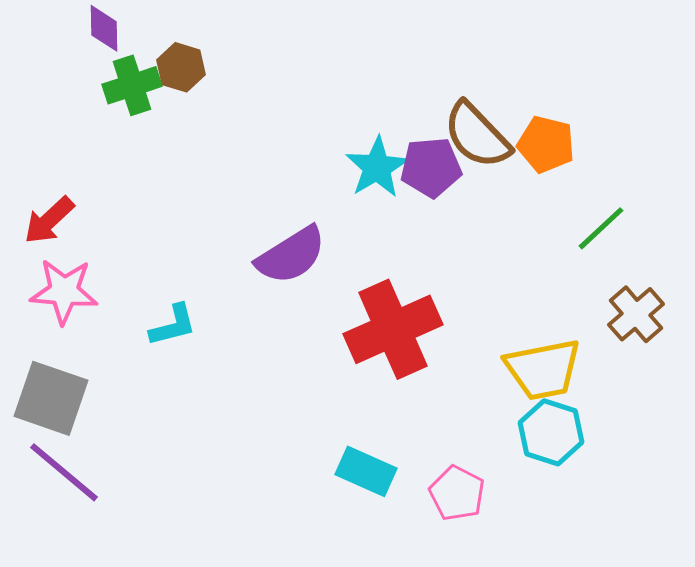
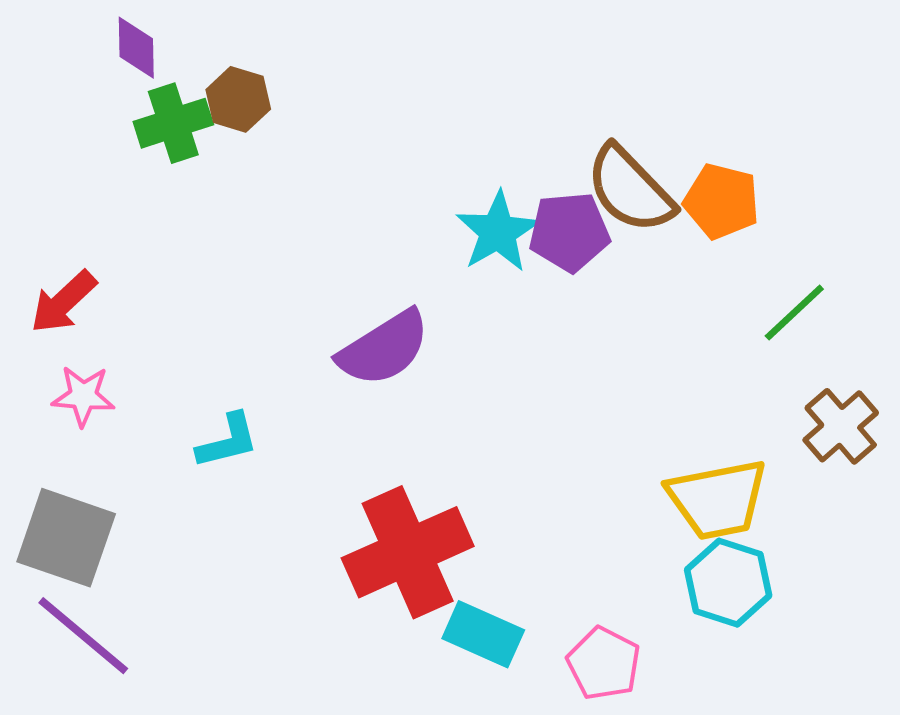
pink star: (64, 291) -> (83, 396), size x0.7
red cross: (393, 329) -> (408, 552), moved

